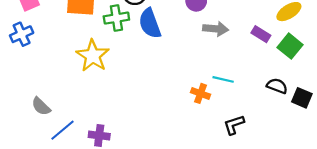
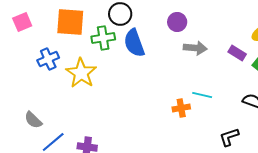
blue cross: (22, 34) -> (48, 59), moved
orange cross: (201, 93) -> (181, 108), turned -30
black L-shape: (234, 125) -> (229, 137), moved

